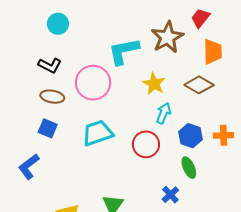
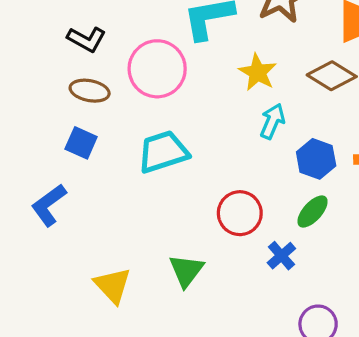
red circle: (146, 144) -> (240, 213), moved
green ellipse: (189, 168) -> (313, 212), turned 65

